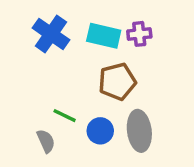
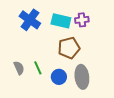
green line: (65, 116) -> (38, 68), turned 40
gray semicircle: (46, 141) -> (19, 68), moved

